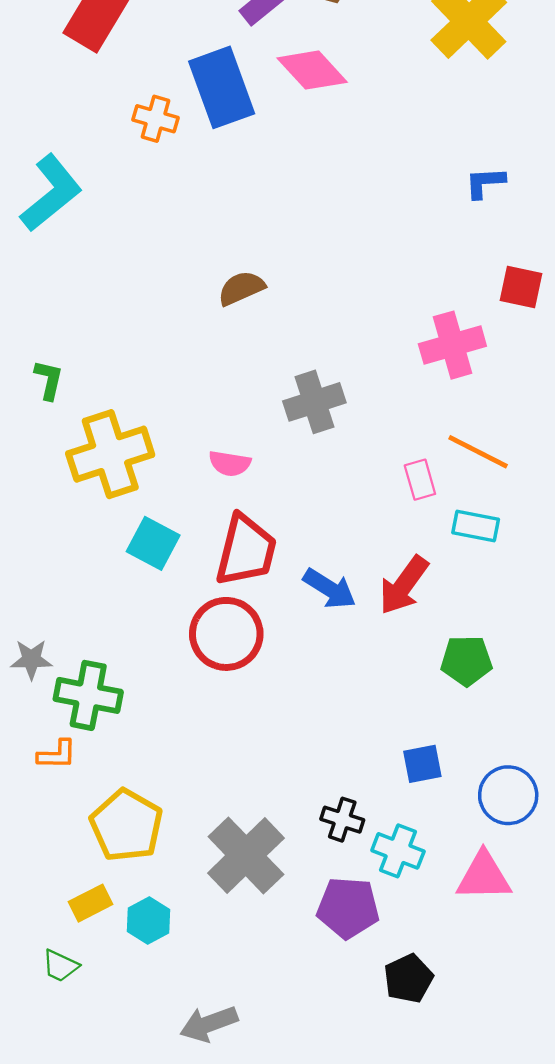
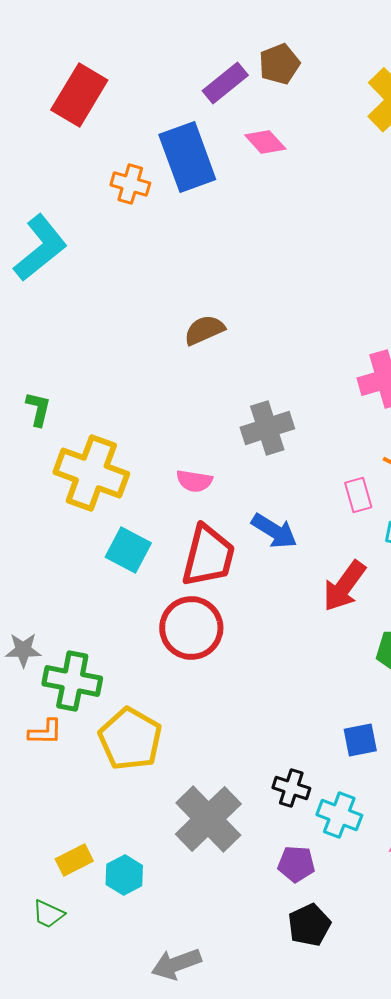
pink diamond: (312, 70) -> (265, 142), size x0.7
yellow cross: (110, 454) -> (91, 473), turned 38
blue arrow: (330, 589) -> (274, 531), moved
yellow pentagon: (126, 825) -> (130, 739), moved
purple pentagon: (348, 908) -> (296, 864), size x0.7
black pentagon: (408, 979) -> (309, 925), moved

